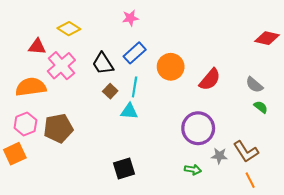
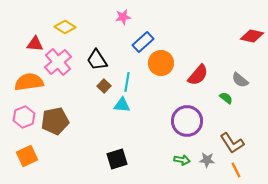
blue rectangle: (135, 53) -> (143, 42), moved
green semicircle: (261, 107) -> (226, 98), moved
orange square: (15, 154) -> (27, 156), moved
gray star: (219, 156) -> (207, 160), moved

